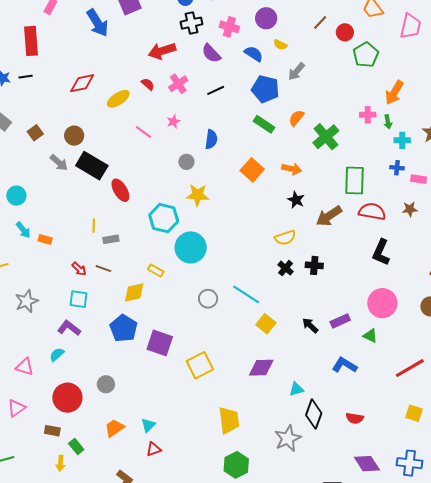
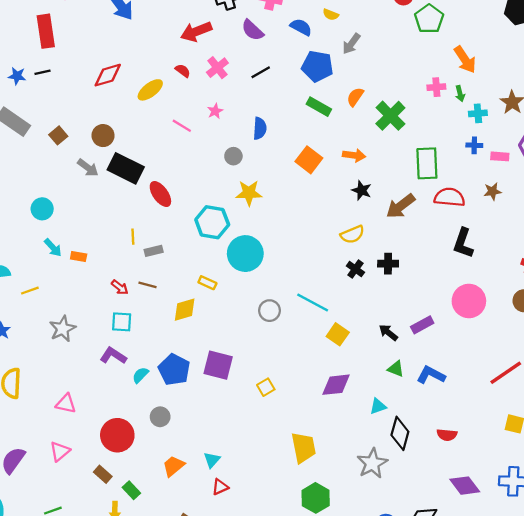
orange arrow: (394, 93) -> (465, 60), turned -60
blue pentagon: (124, 328) -> (174, 370), moved
green triangle: (370, 336) -> (396, 369), moved
cyan semicircle: (57, 354) -> (140, 375), moved
yellow square: (200, 365) -> (266, 387), size x0.6
brown rectangle: (52, 431) -> (103, 474), turned 35

